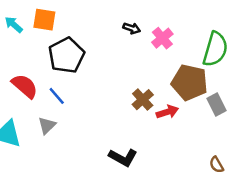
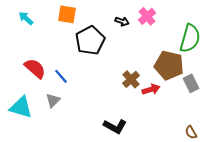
orange square: (44, 20) -> (67, 14), moved
pink cross: (162, 38) -> (147, 16), moved
black pentagon: (67, 55) -> (90, 40), moved

